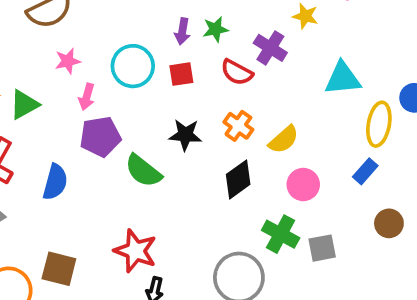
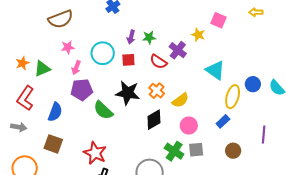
cyan triangle: (343, 78) -> (215, 70), turned 35
black star: (185, 135) -> (128, 93), size x1.4
gray square: (322, 248) -> (196, 150), moved
brown square: (59, 269) -> (53, 144), moved

